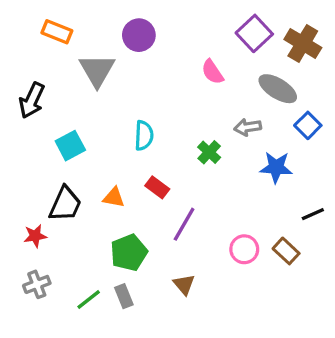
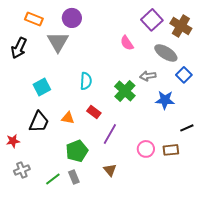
purple circle: (139, 35) -> (72, 18), moved
black arrow: (32, 100) -> (19, 48), moved
green cross: (209, 152) -> (125, 91), size x1.5
red star: (35, 236) -> (13, 141), moved
brown rectangle: (286, 251) -> (171, 150), turned -49

